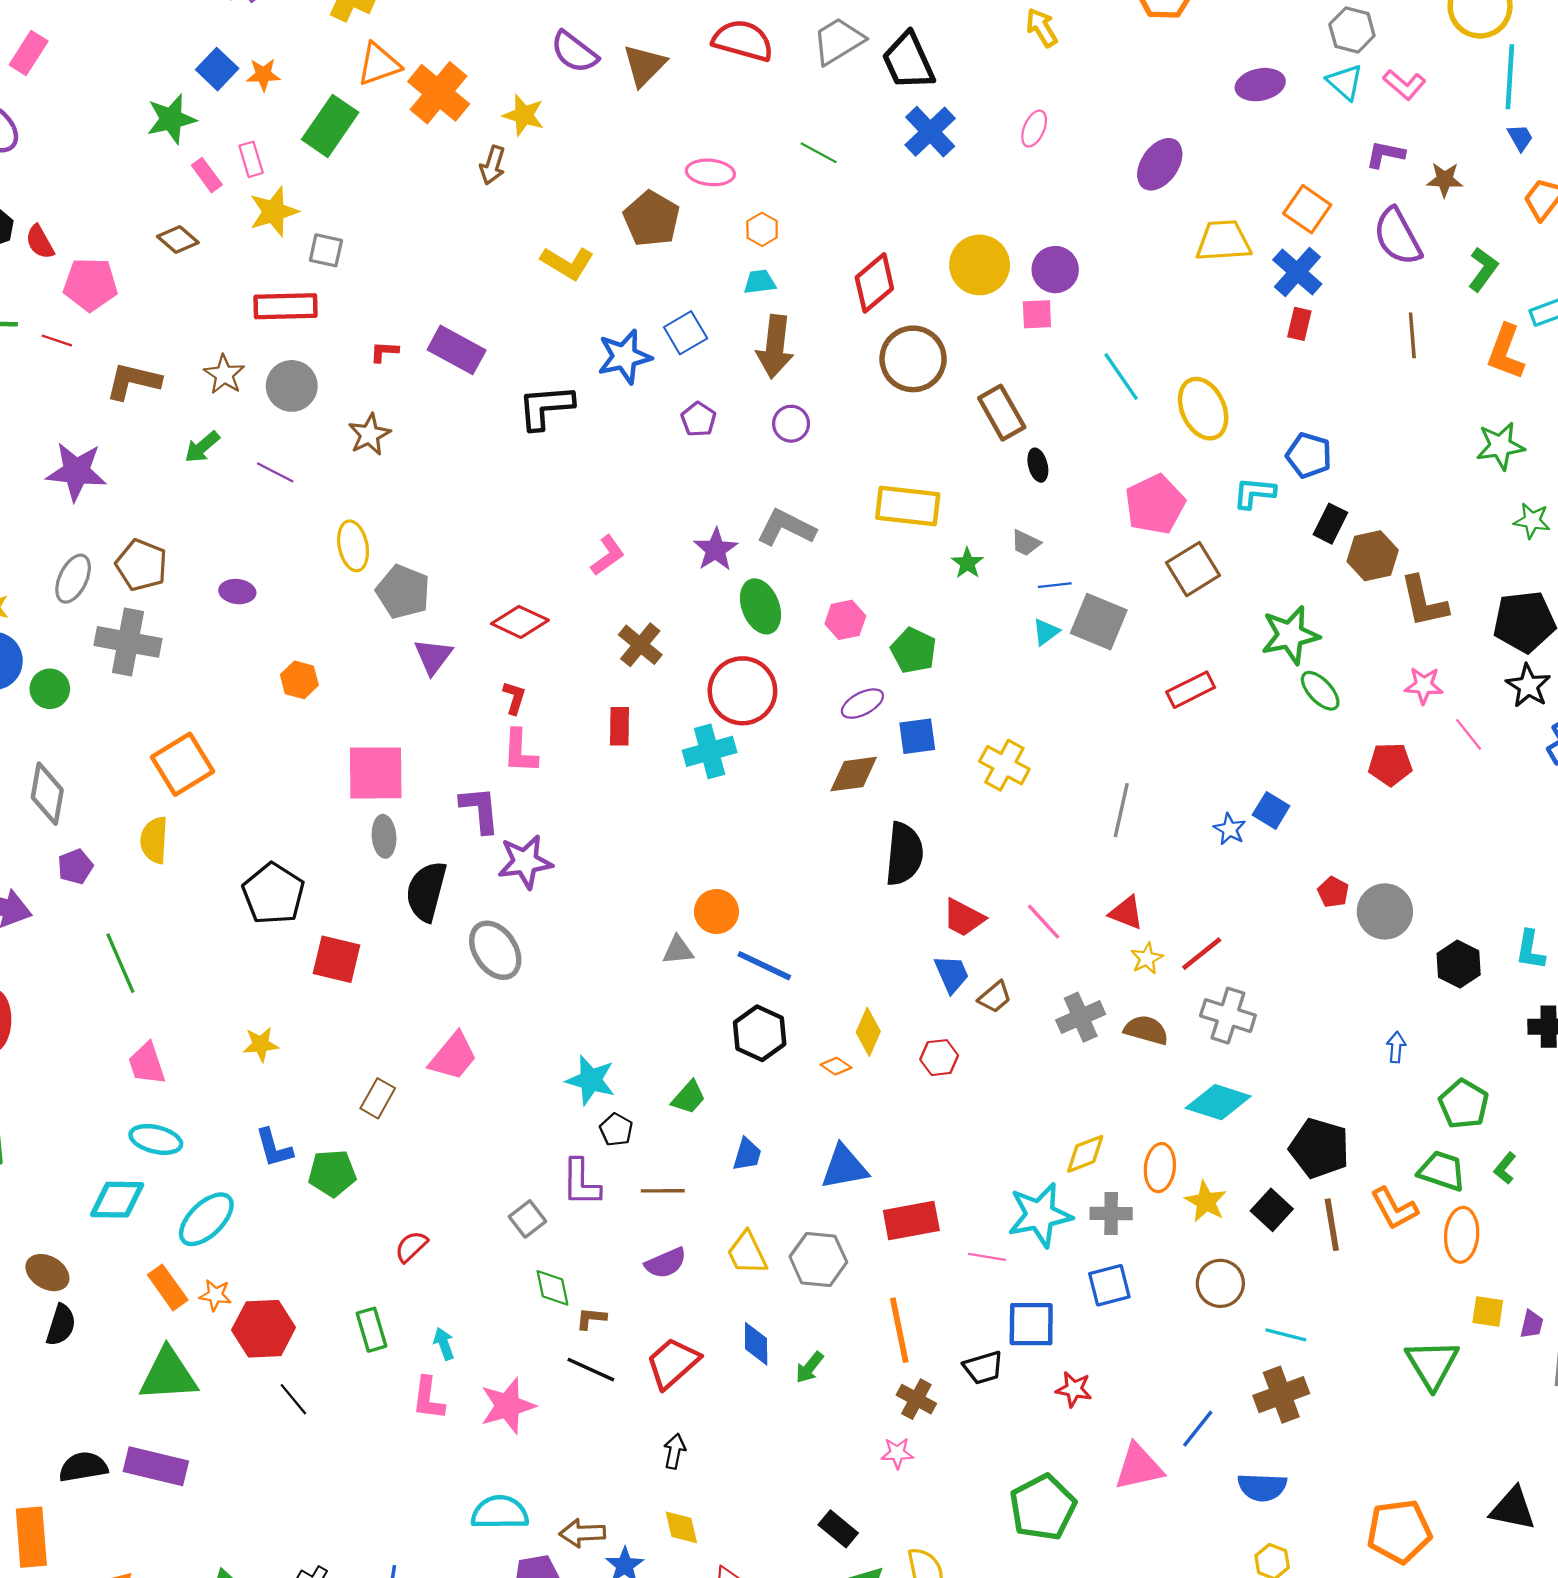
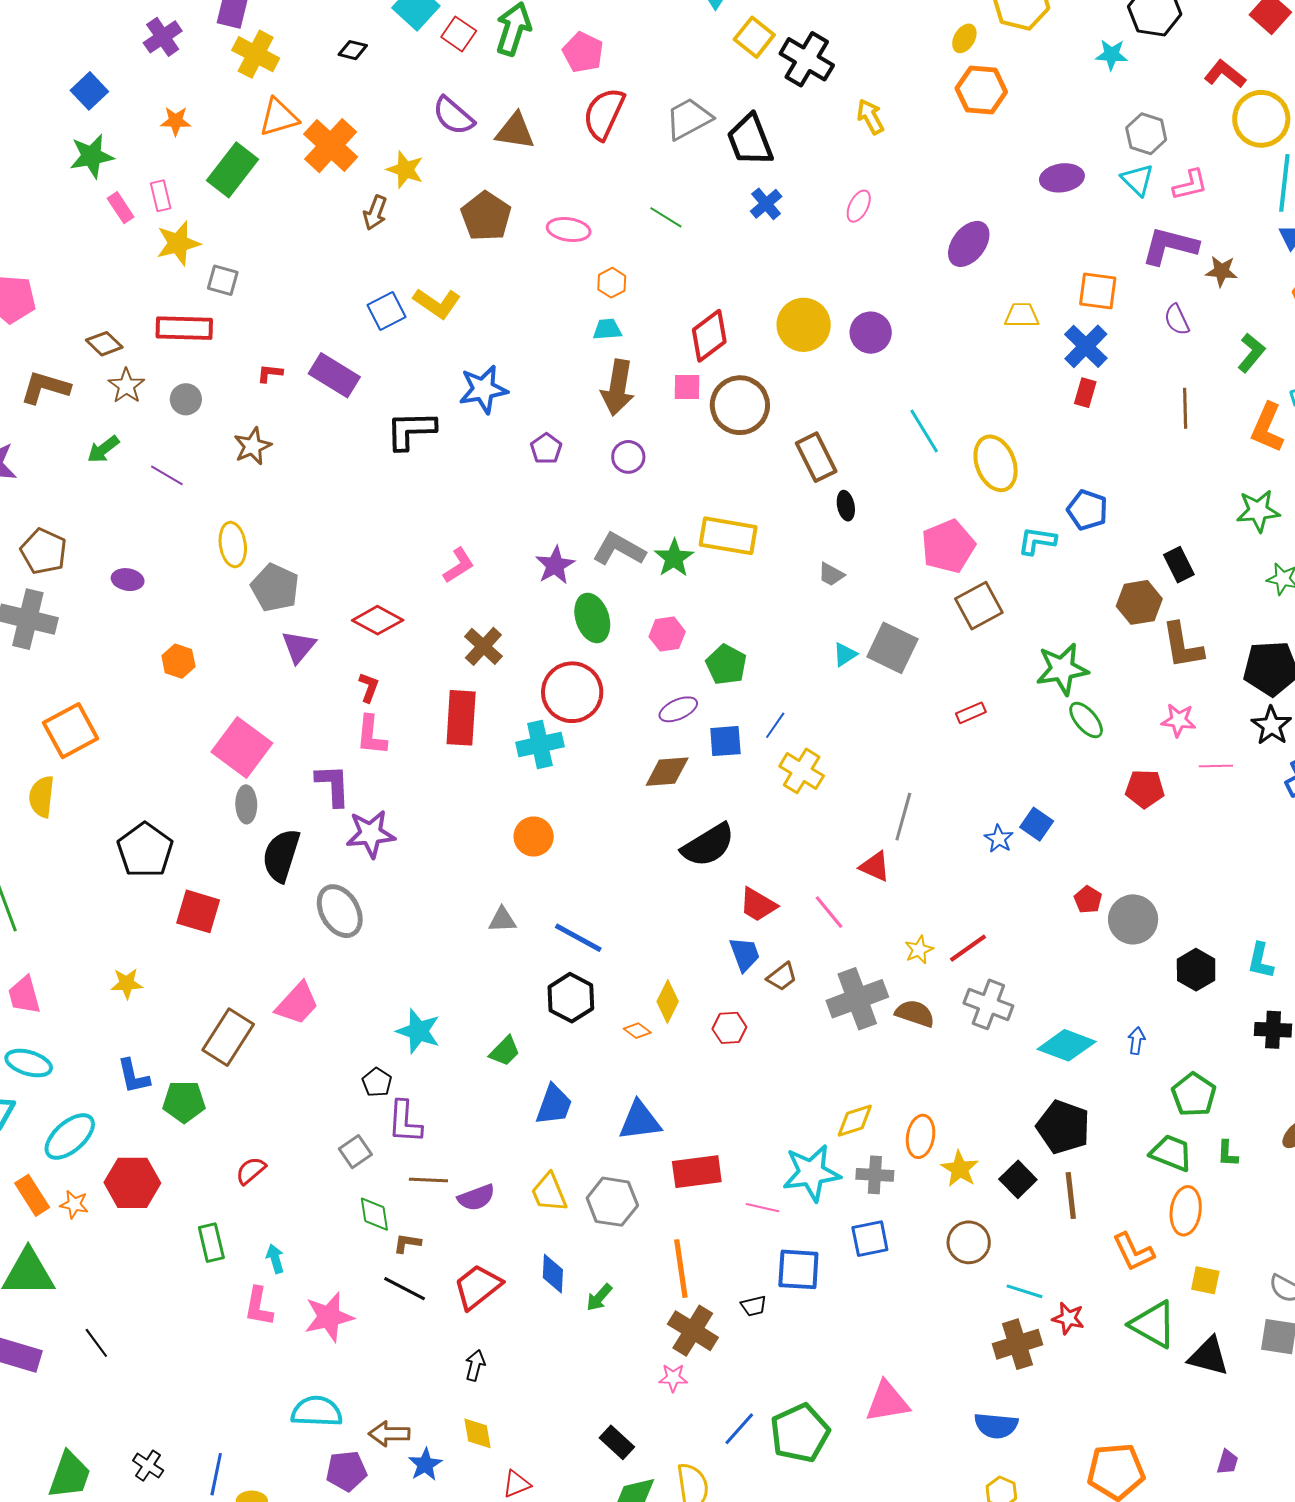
red semicircle: (743, 40) -> (604, 114), turned -84
brown triangle: (644, 65) -> (515, 131), turned 51
blue square: (217, 69) -> (89, 91), moved
pink L-shape: (1404, 85) -> (1190, 185), turned -57
blue cross: (930, 132) -> (766, 204), size x0.7
purple L-shape: (1385, 154) -> (1170, 246), size x1.6
orange square: (1307, 209) -> (1098, 291), turned -30
brown pentagon: (651, 219) -> (486, 216), moved
purple semicircle: (1398, 237) -> (1177, 320), size x0.6
brown diamond: (178, 240) -> (104, 344), moved
yellow trapezoid: (1223, 241) -> (1022, 315), size x0.7
pink square: (1037, 314) -> (687, 387), moved
blue square: (686, 333) -> (386, 311), moved
gray circle: (292, 386) -> (186, 399), size x0.7
black rectangle: (1330, 524) -> (1179, 565), moved, turned -56
green star: (967, 563) -> (674, 558), moved, size x1.4
blue line: (1055, 585) -> (775, 725), moved, turned -52
red rectangle: (1191, 690) -> (971, 713), size x0.7
red rectangle: (620, 726) -> (461, 718), size x1.6
pink line: (1469, 734) -> (1216, 766), turned -56
pink square: (376, 773) -> (242, 748), turned 34
black semicircle: (904, 854) -> (708, 845), turned 50
orange circle: (716, 912) -> (534, 837), moved
red triangle: (1126, 913) -> (875, 867), moved
gray cross: (1081, 1017) -> (857, 999), size x1.4
brown rectangle: (378, 1098) -> (228, 1037), size x1.6
cyan diamond: (1218, 1102) -> (1067, 1045), moved
black pentagon: (616, 1130) -> (377, 1082), moved
blue trapezoid: (747, 1154) -> (554, 1105), size x1.4
green L-shape: (1505, 1168) -> (1227, 1154), turned -40
brown line: (663, 1191) -> (428, 1180), moved
orange L-shape: (1394, 1209) -> (1133, 1252), moved
purple trapezoid: (1532, 1324) -> (1228, 1462), moved
red hexagon: (264, 1329) -> (132, 1183), moved
green triangle: (1432, 1364) -> (1153, 1324), turned -32
black trapezoid: (983, 1368) -> (754, 1306), size x0.7
red star: (1074, 1389) -> (1068, 1318), moved
black line: (293, 1399) -> (96, 1343), moved
brown cross: (916, 1399) -> (693, 1331), size x1.4
blue line: (1198, 1429) -> (739, 1429), moved
black triangle: (1513, 1509) -> (1208, 1356), moved

